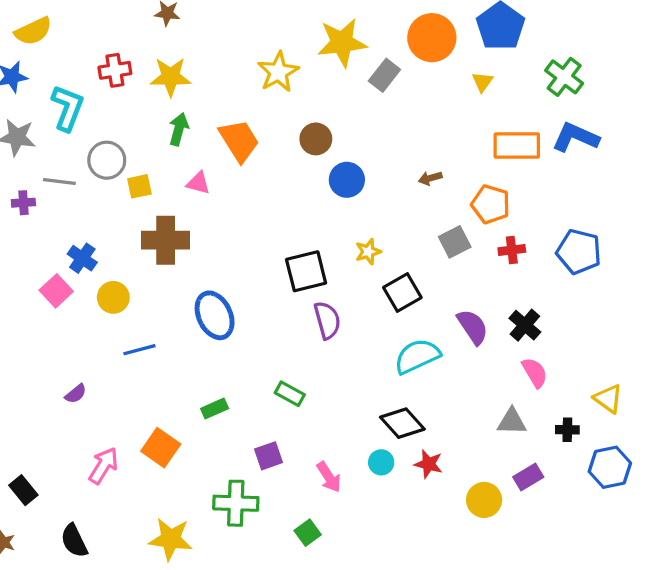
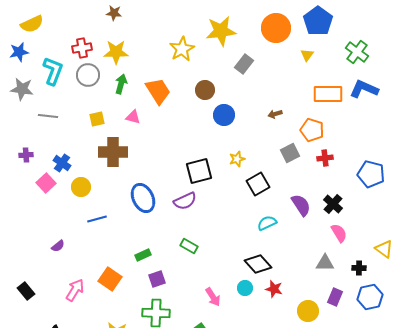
gray rectangle: (384, 75) -> (244, 64), moved
gray circle: (107, 160) -> (88, 75), moved
purple cross: (23, 203) -> (26, 155), moved
blue pentagon: (579, 252) -> (371, 174), moved
purple semicircle: (327, 320) -> (185, 201), moved, turned 80
cyan semicircle: (417, 356) -> (267, 223), size x0.7
purple square: (268, 456) -> (157, 279), moved
blue hexagon: (610, 467) -> (370, 297), moved
purple rectangle: (528, 477) -> (335, 297), turned -36
black rectangle: (23, 490) -> (26, 291), moved

